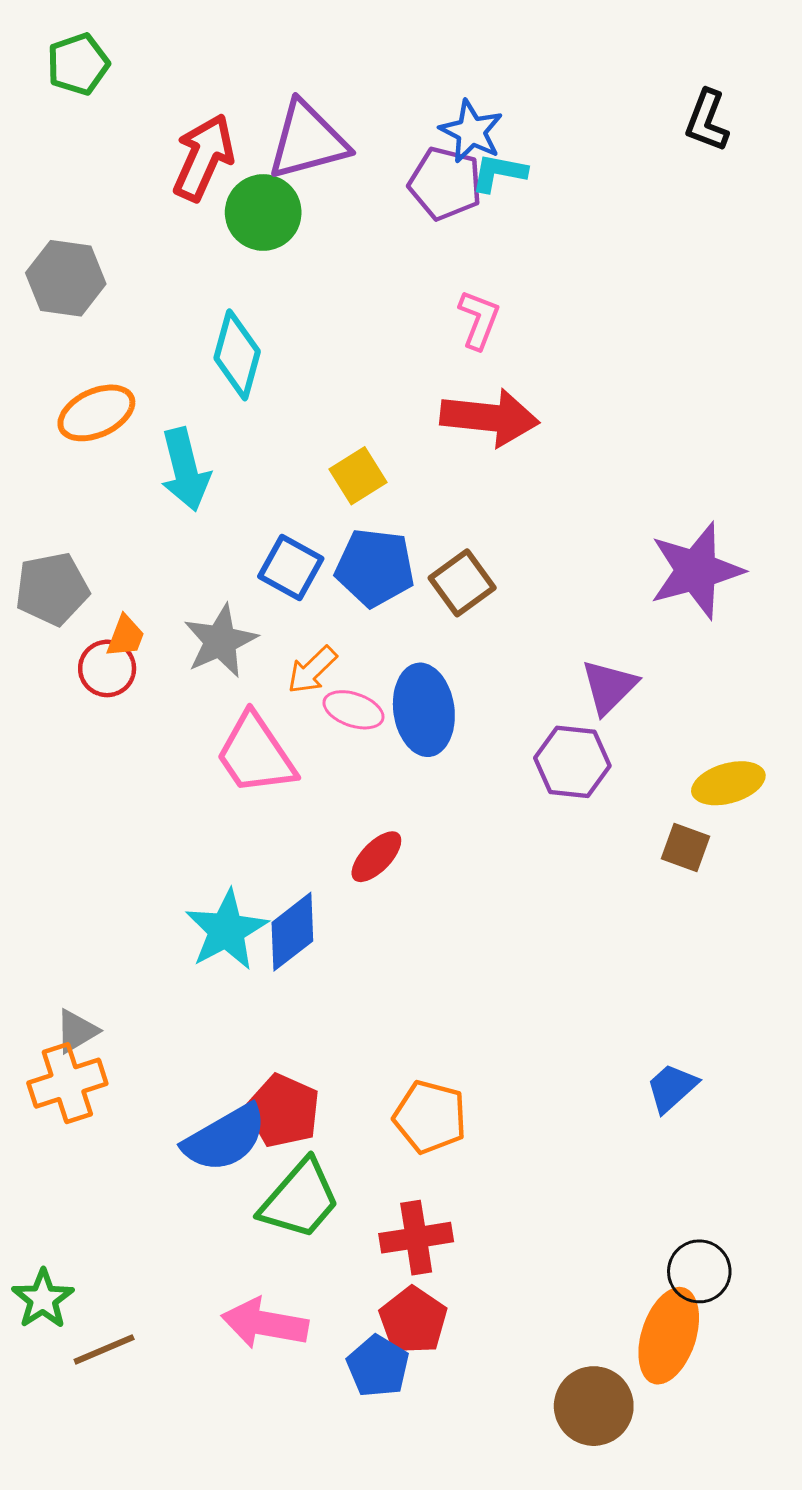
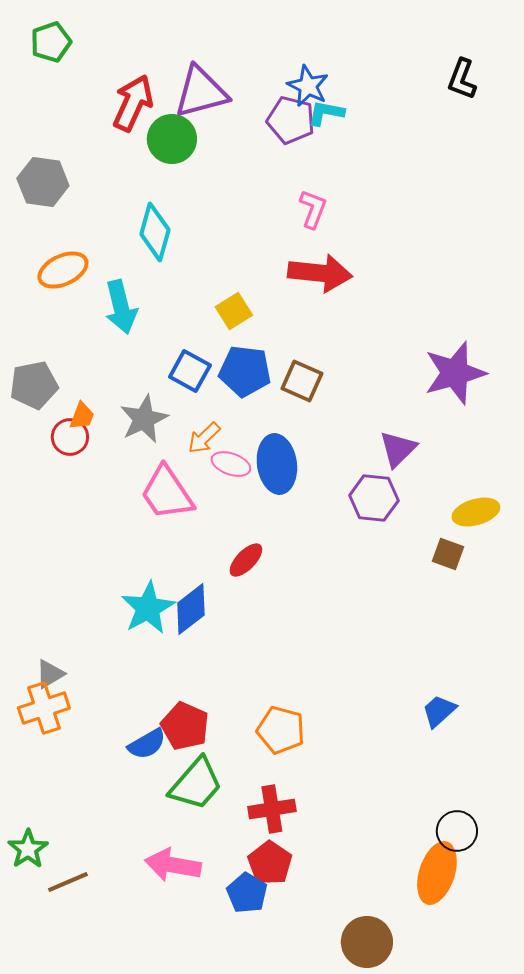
brown square: (462, 583) -> (302, 381), turned -30
blue semicircle: (225, 1138) -> (147, 744), size x0.7
brown circle: (594, 1406) -> (367, 942), moved

